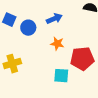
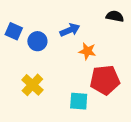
orange star: (57, 44) -> (87, 51), moved
yellow cross: (12, 64) -> (32, 85), moved, turned -30

